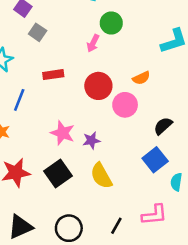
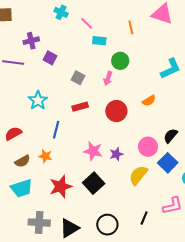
gray square: (38, 32) -> (78, 78), moved
pink circle: (125, 105) -> (148, 147), moved
yellow semicircle: (101, 176) -> (138, 175), moved, turned 75

